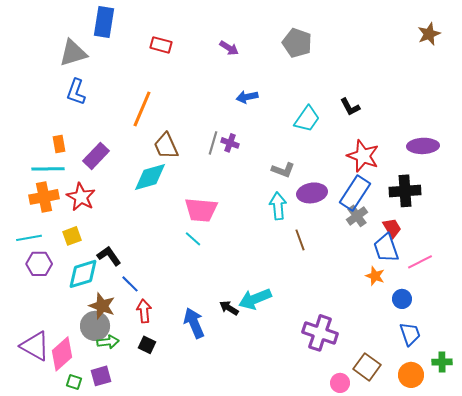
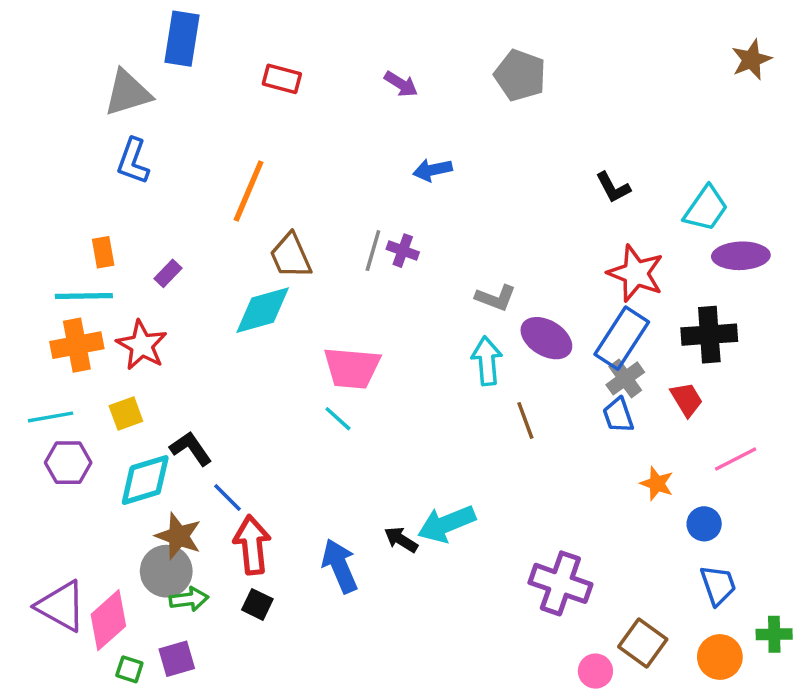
cyan trapezoid: (307, 119) -> (706, 208), moved
purple rectangle: (96, 156) -> (168, 273), size x0.6
purple ellipse: (312, 193) -> (546, 338), turned 40
blue trapezoid: (386, 248) -> (618, 415), moved, size x0.7
red arrow: (144, 311) -> (252, 545), size x1.4

